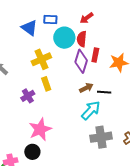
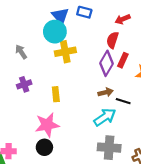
cyan circle: (64, 38) -> (55, 32), moved
yellow rectangle: (46, 84) -> (56, 94), moved
purple cross: (28, 96) -> (24, 84), moved
black circle: (32, 152) -> (44, 147), moved

